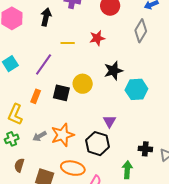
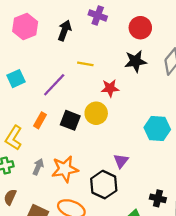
red star: (97, 38) -> (110, 88), moved
black star: (113, 71) -> (135, 61), moved
gray arrow: (40, 136) -> (38, 167), turned 136

